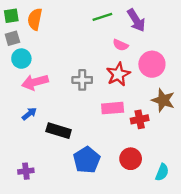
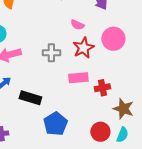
pink semicircle: (120, 45) -> (77, 25), moved
brown star: (163, 100) -> (123, 109), moved
red circle: (131, 159) -> (100, 132), moved

